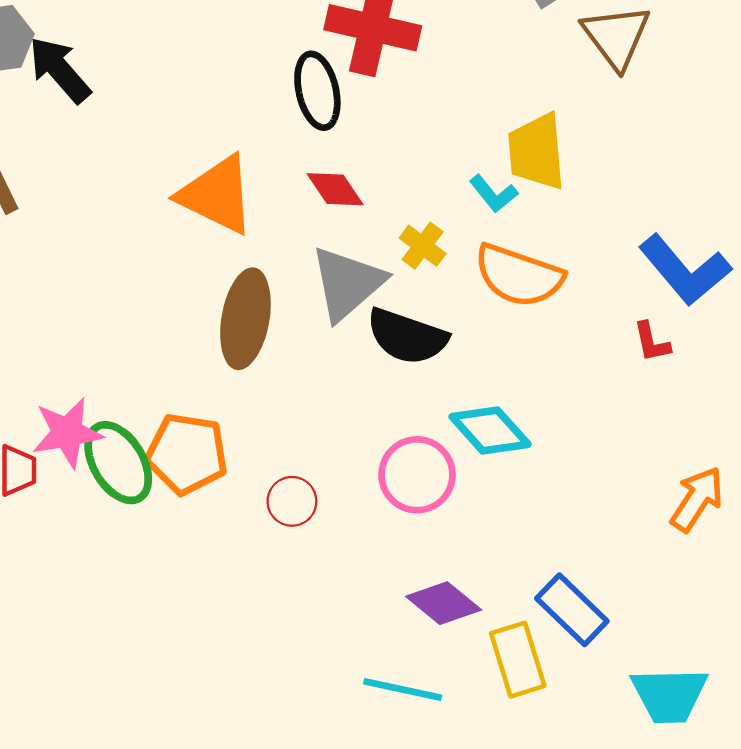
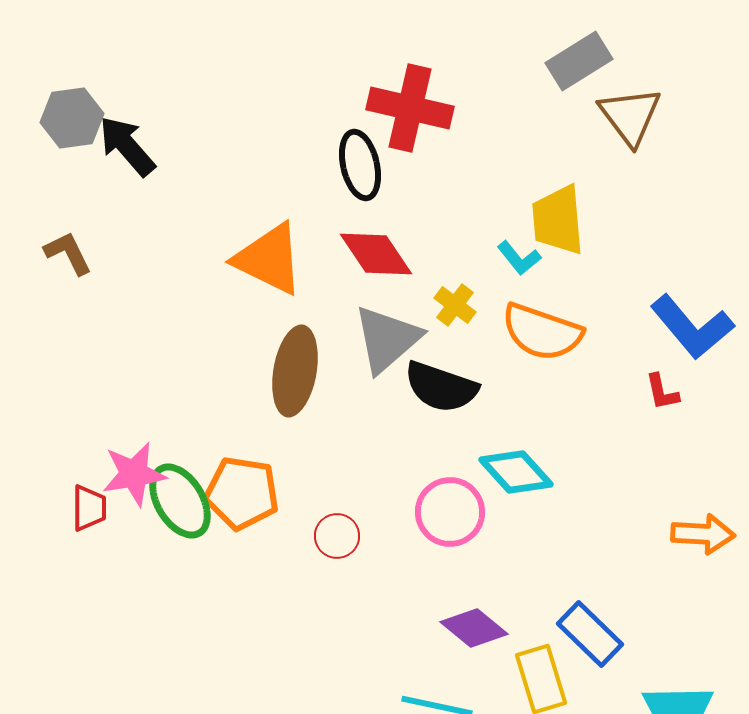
red diamond: (335, 189) -> (376, 254), size x1.4
orange arrow: (697, 499) -> (703, 534), turned 60

